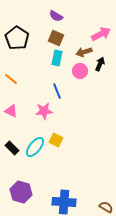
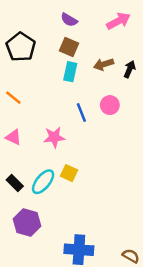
pink arrow: (101, 34) -> (118, 21), moved
black arrow: (100, 64) -> (130, 69), moved
pink circle: (80, 71) -> (110, 105), moved
blue line: (57, 91) -> (81, 112), moved
purple hexagon: (21, 192) -> (27, 222), moved

